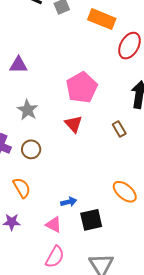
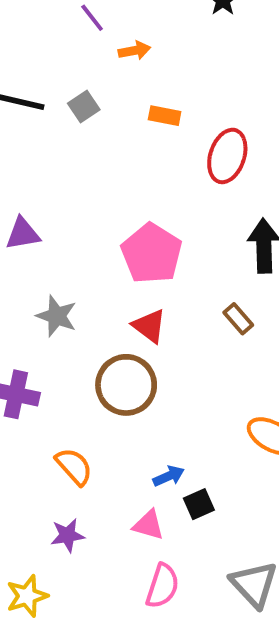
orange rectangle: (102, 19) -> (165, 116), size x0.6
brown circle: (31, 149) -> (126, 385), moved, size x1.6
black square: (91, 220) -> (199, 504), moved, size x0.7

